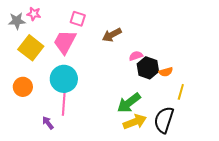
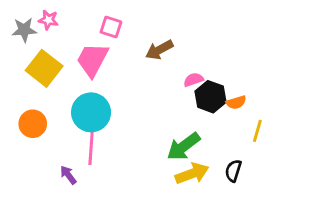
black semicircle: (164, 120) -> (233, 171), size x0.6

